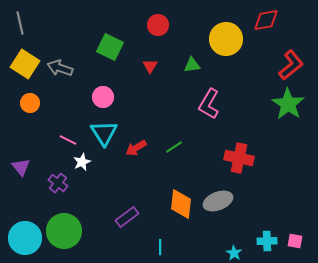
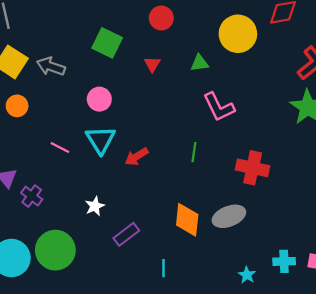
pink L-shape: (209, 104) -> (219, 107), turned -56
green line: (174, 147) -> (194, 152), moved, turned -48
white star: (82, 162) -> (95, 206), moved
purple cross: (58, 183) -> (32, 196), moved

